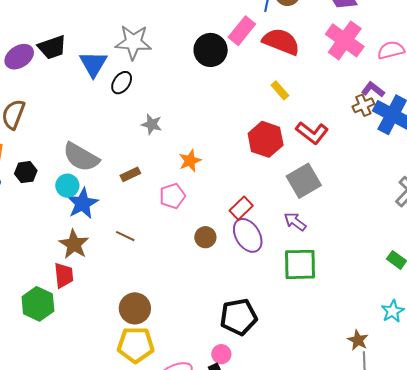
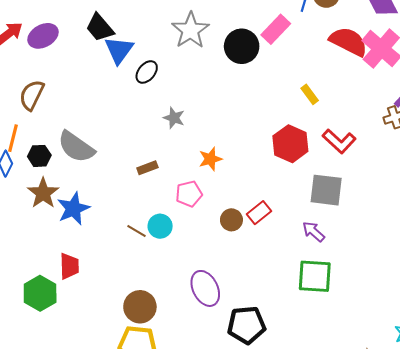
gray star: (133, 42) -> (190, 30), moved, turned 30
red semicircle: (281, 42) -> (349, 42), moved
black trapezoid: (52, 47) -> (100, 28), moved, turned 64
gray semicircle: (81, 157) -> (76, 147), moved
gray square: (304, 181) -> (326, 190), turned 32
cyan circle: (67, 186) -> (160, 226), moved
blue star: (82, 203) -> (73, 209), moved
purple ellipse: (248, 235) -> (205, 288), moved
brown circle: (205, 237) -> (231, 220), moved
brown star: (74, 244) -> (43, 193), moved

